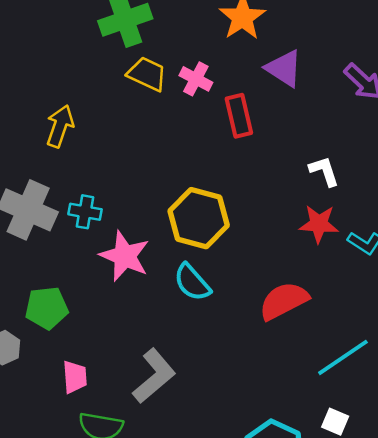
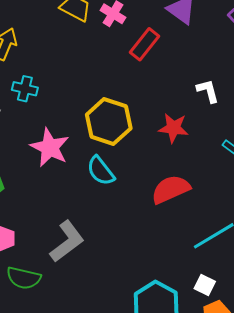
red rectangle: (239, 116) -> (145, 44), turned 48
cyan cross: (85, 212) -> (25, 89), moved
red star: (319, 224) -> (173, 128), moved

